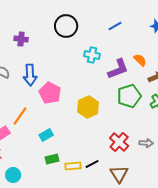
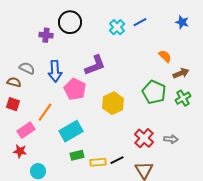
black circle: (66, 26) -> (70, 22), moved
cyan cross: (92, 55) -> (117, 27), moved, turned 35
purple L-shape: (118, 69) -> (95, 65), moved
green pentagon: (129, 96) -> (154, 92), turned -30
cyan rectangle: (46, 135) -> (71, 131), size x1.6

